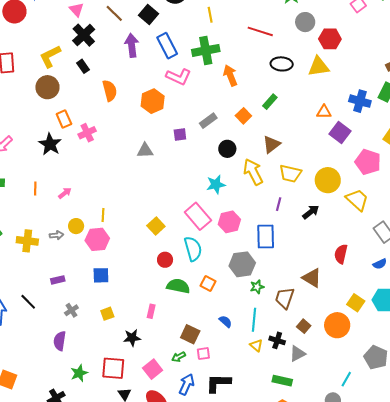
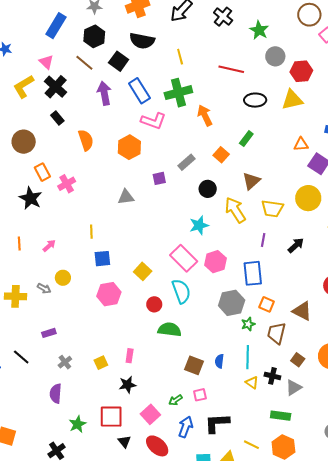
yellow L-shape: (50, 56) -> (23, 86), moved
yellow circle: (328, 180) -> (308, 198), moved
yellow line: (103, 215) -> (91, 232), moved
gray arrow: (56, 235) -> (44, 288), turned 40
pink hexagon: (97, 239) -> (109, 294), moved
blue square: (101, 275) -> (102, 259), moved
orange square: (208, 283) -> (267, 304), moved
pink rectangle: (151, 311) -> (130, 356), moved
blue semicircle: (225, 321) -> (219, 361), turned -120
brown square: (190, 334) -> (194, 365), moved

